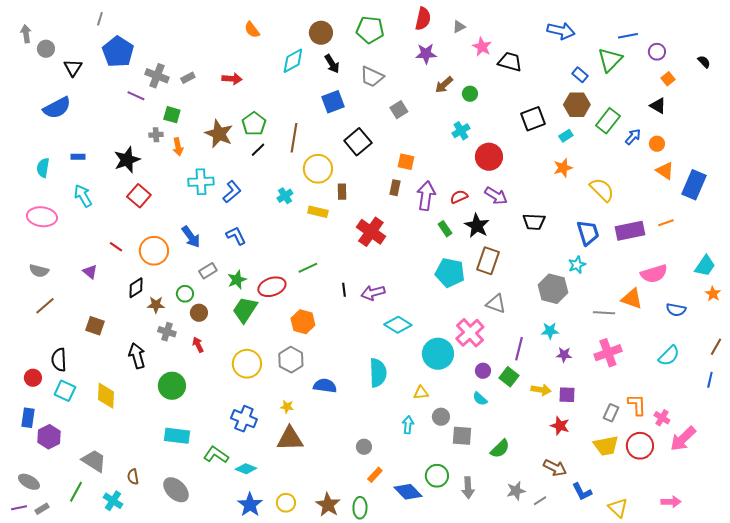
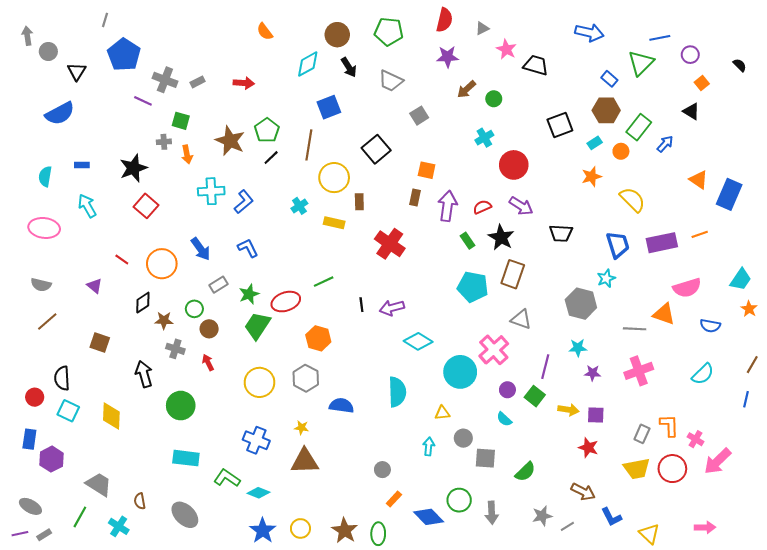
blue square: (333, 102) -> (329, 107), moved
orange circle: (657, 144) -> (621, 151), moved

